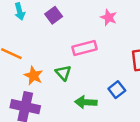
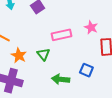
pink star: (109, 17) -> (91, 27), moved
blue square: (117, 90) -> (86, 70), turned -32

